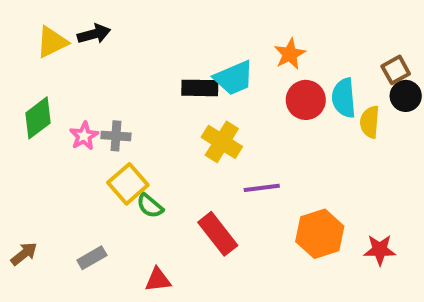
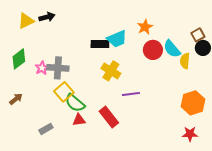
cyan semicircle: (344, 98) -> (172, 49), turned -36
gray cross: (116, 136) -> (58, 68), size x1.5
green semicircle: (150, 206) -> (75, 103), size x1.5
orange hexagon: (320, 234) -> (193, 103), moved
red star: (380, 250) -> (190, 134), moved
brown arrow: (24, 254) -> (16, 99), moved
red triangle: (158, 280) -> (79, 120), moved

